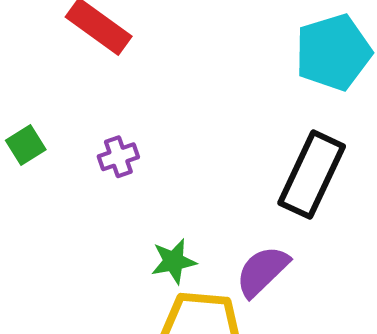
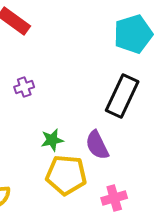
purple semicircle: (262, 271) -> (97, 145), turned -72

